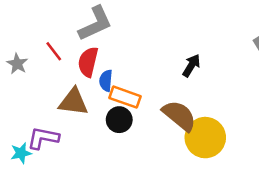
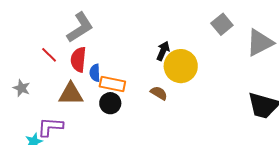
gray star: (17, 64) -> (22, 88), moved
brown semicircle: (179, 116) -> (159, 93), size x0.6
yellow circle: (205, 138) -> (181, 66), moved

